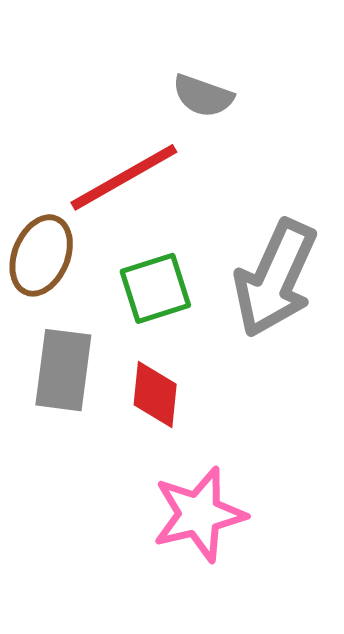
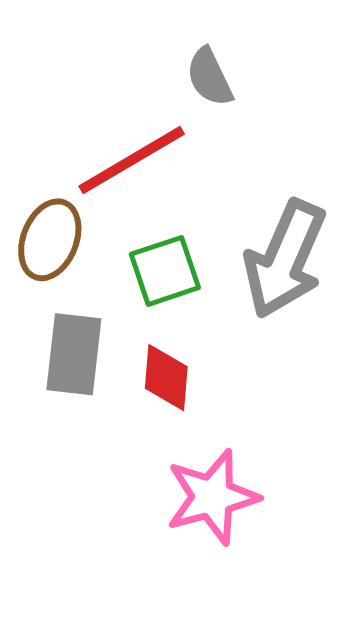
gray semicircle: (203, 96) -> (210, 77), turned 46

